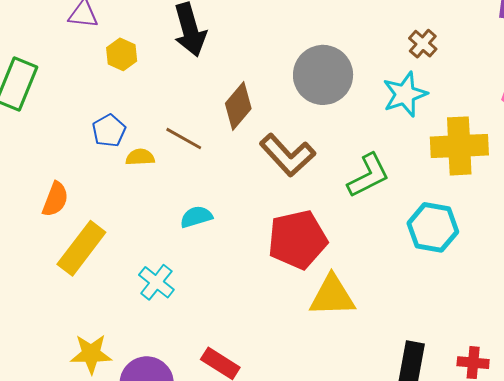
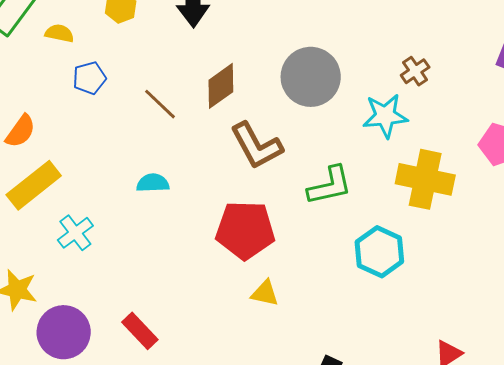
yellow semicircle: (140, 157) -> (59, 33), moved
cyan cross: (156, 282) -> (75, 233), moved
yellow triangle: (332, 296) -> (265, 293), size x0.6

